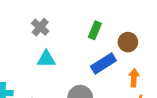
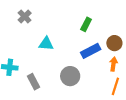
gray cross: (40, 27) -> (25, 17), moved
brown circle: (128, 42) -> (114, 43), moved

